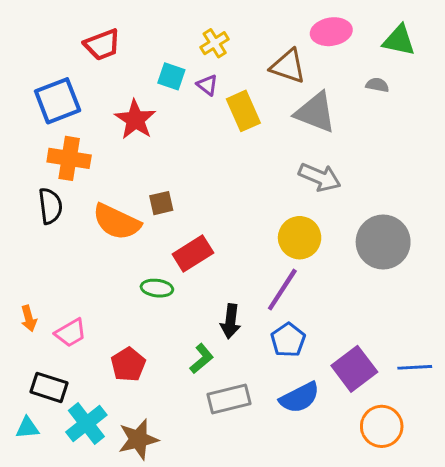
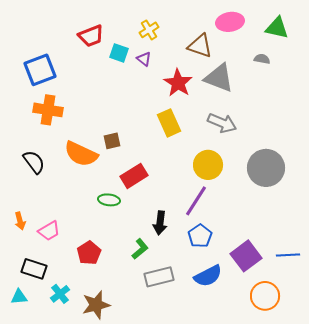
red trapezoid: (102, 45) -> (91, 36), moved
yellow rectangle: (243, 111) -> (169, 123), moved
red star: (135, 120) -> (178, 83), moved
black semicircle: (50, 206) -> (34, 162), moved, turned -30
cyan cross: (86, 424) -> (60, 294), size x0.7

